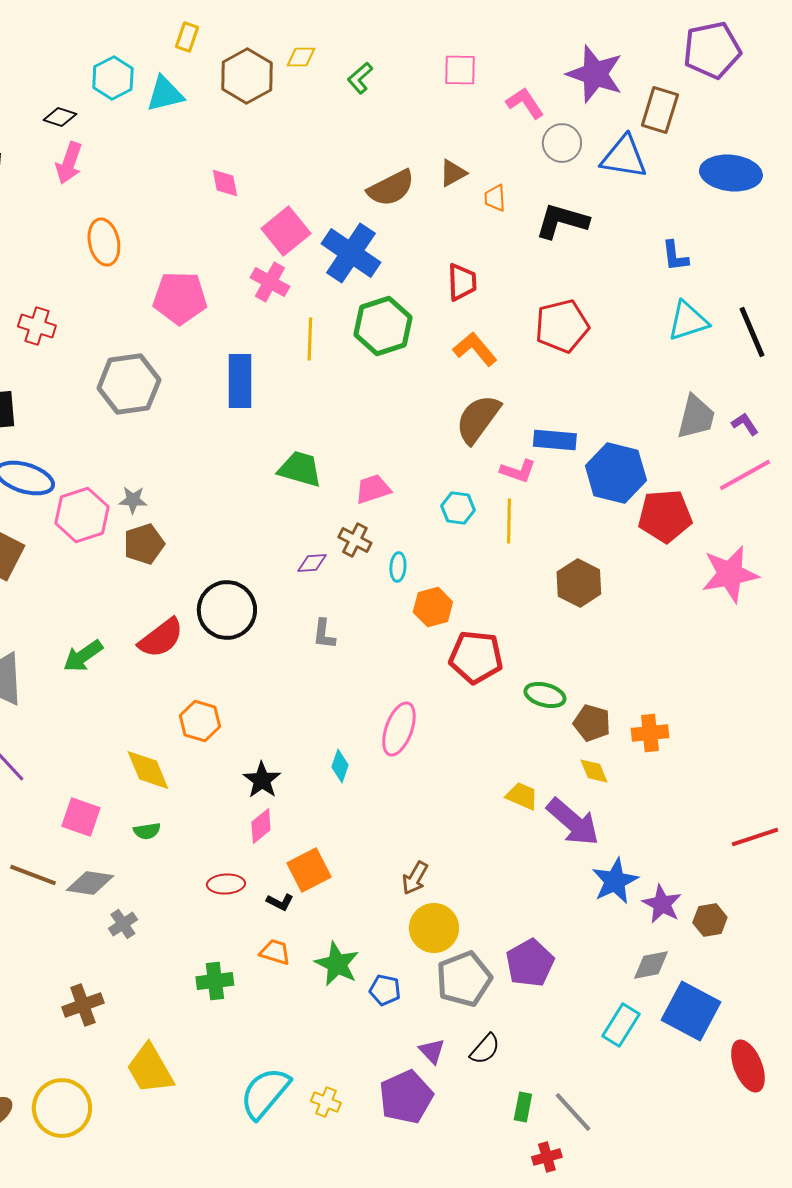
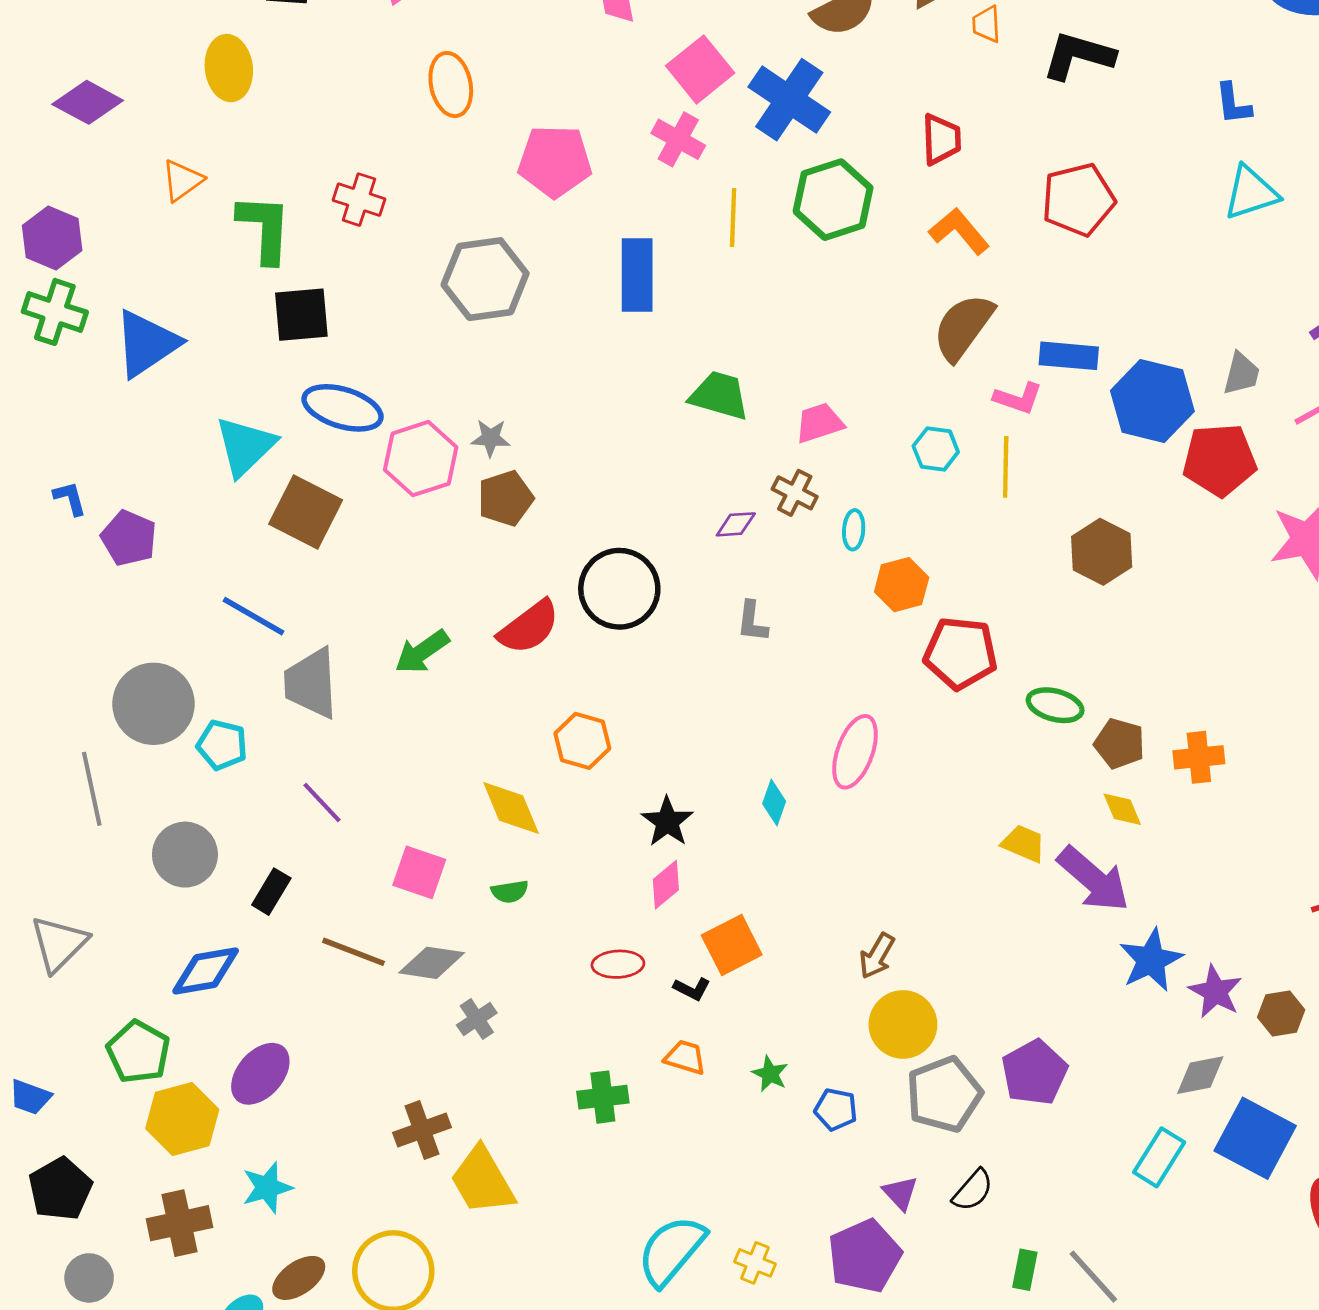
gray trapezoid: (696, 417) -> (1241, 374), moved, size x0.7
green star: (337, 964) -> (770, 1074), size x0.6
yellow trapezoid: (150, 1069) -> (482, 1181), moved

